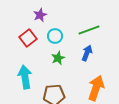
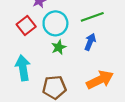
cyan circle: (55, 36) -> (55, 23), size x1.5
orange arrow: (96, 88) -> (100, 80), turned 45

